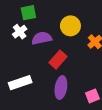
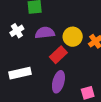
yellow circle: (70, 26) -> (73, 37), moved
white cross: (20, 32) -> (17, 31), moved

